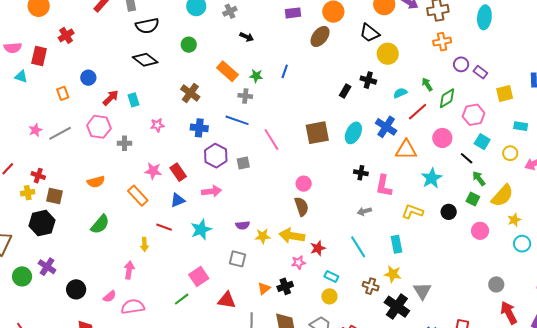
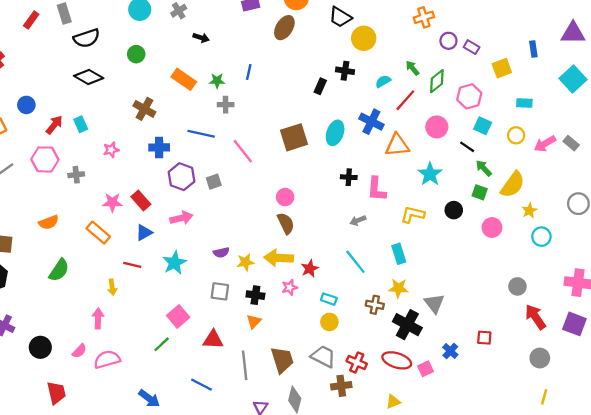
gray cross: (245, 96) -> (226, 105), moved
black cross: (285, 286) -> (255, 295), moved, turned 35

